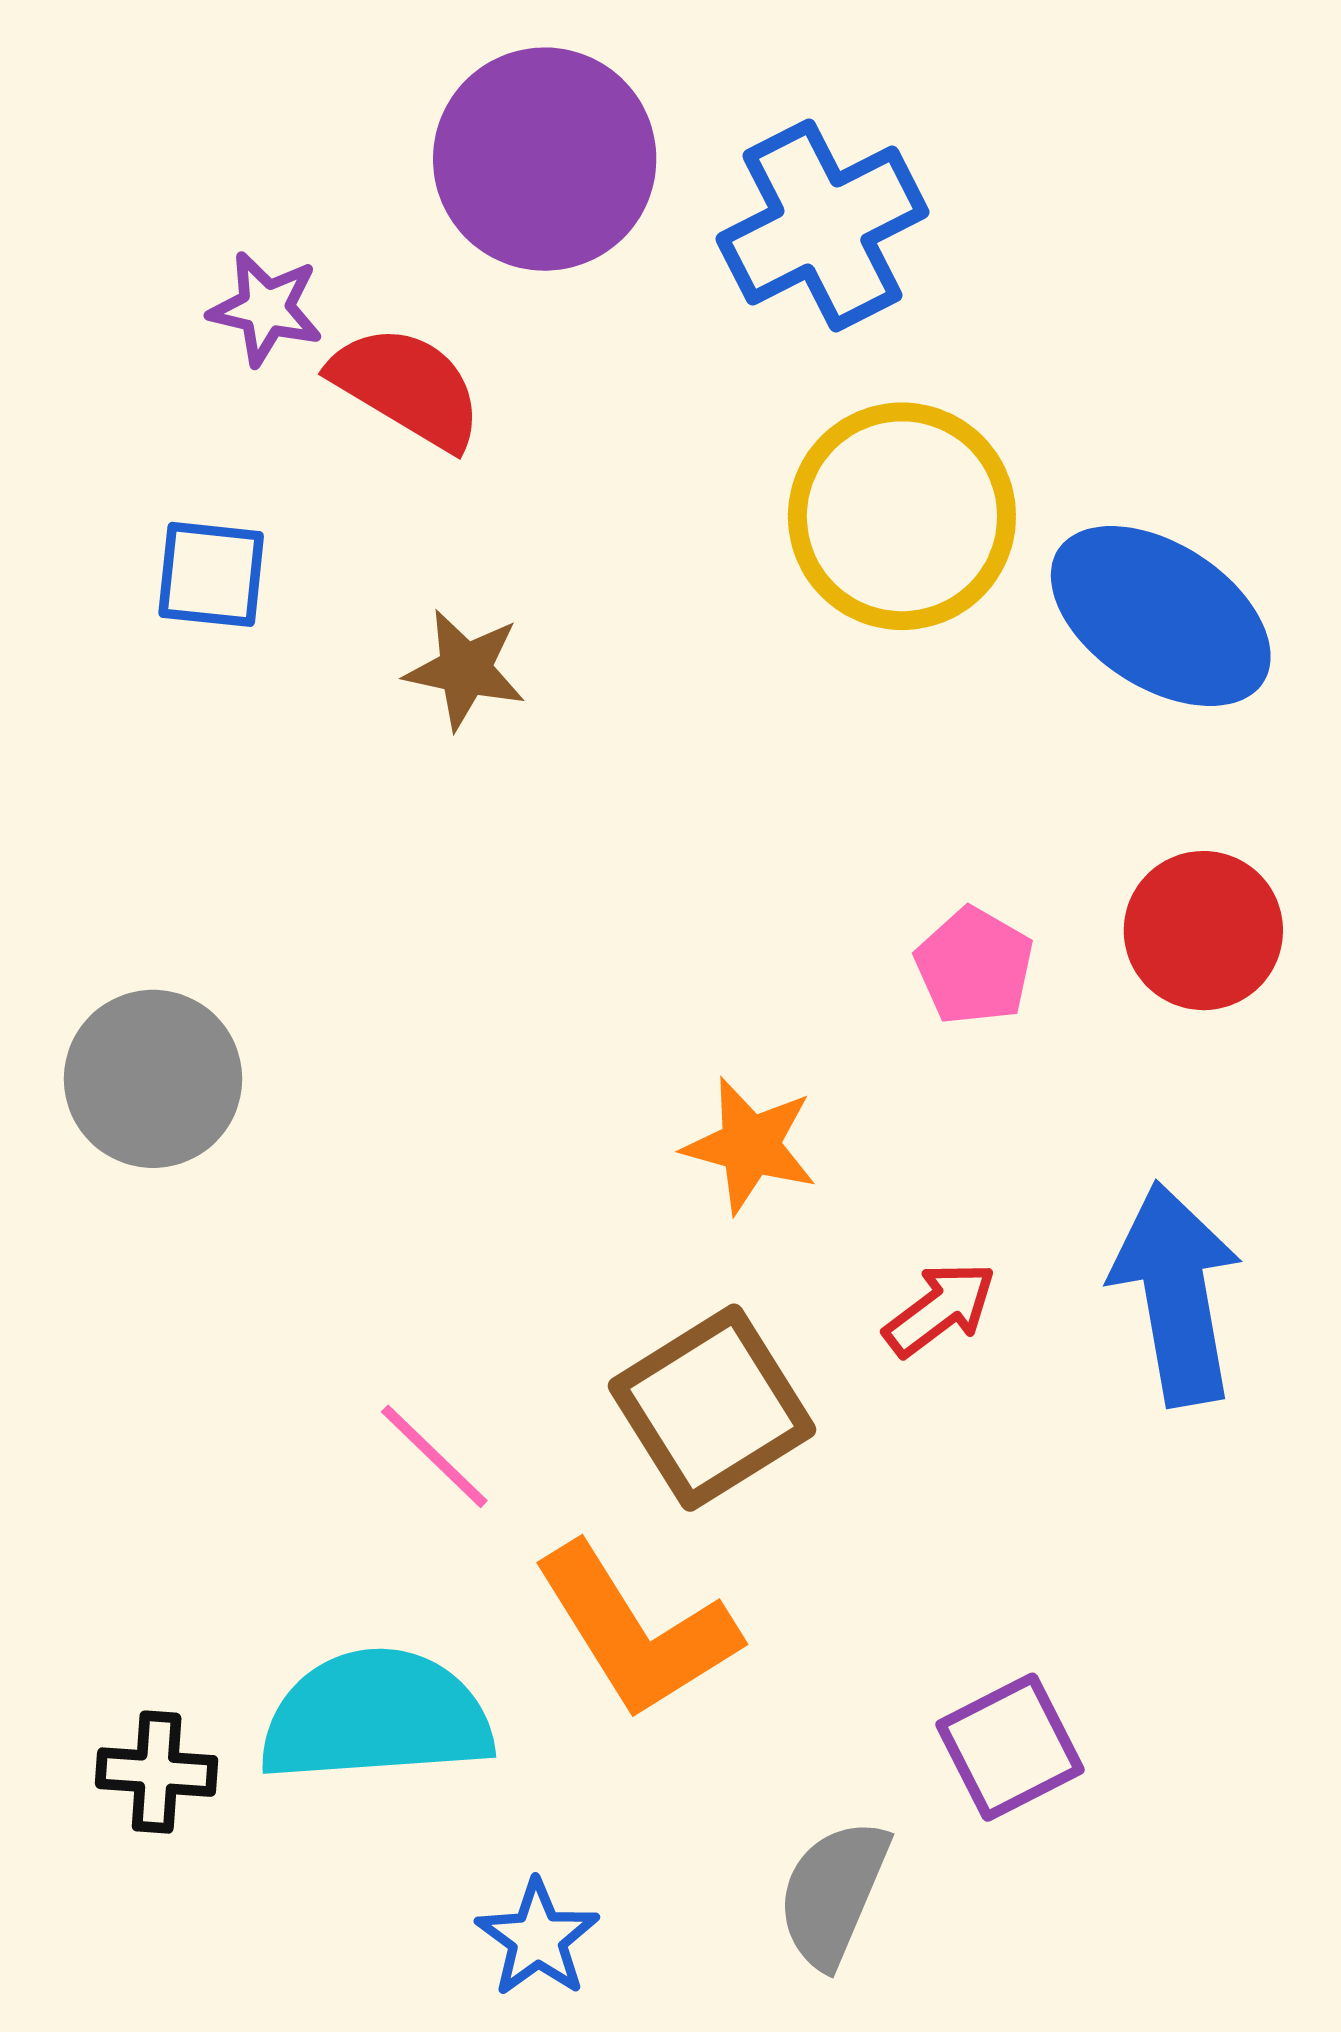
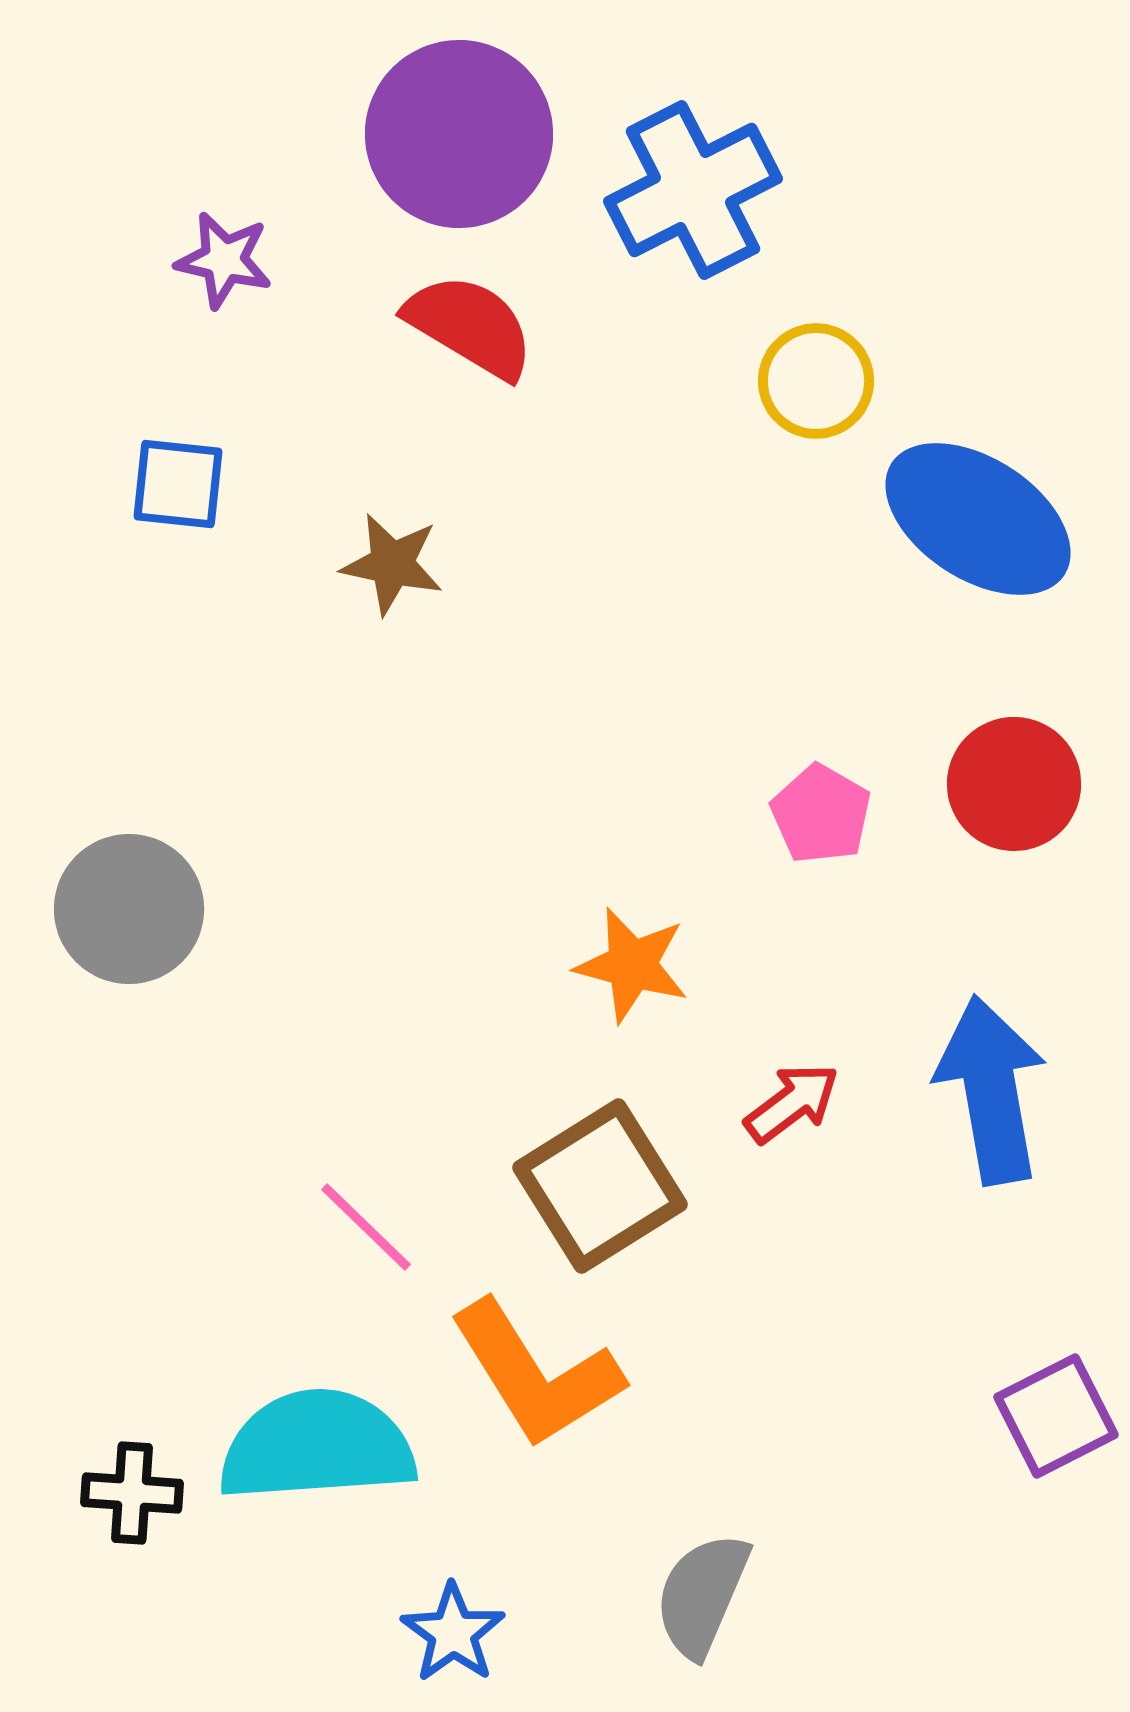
red semicircle: (407, 387) -> (470, 326), moved
yellow circle: (902, 516) -> (816, 381), moved, size x0.6
purple square: (1010, 1747) -> (1056, 1416), moved

